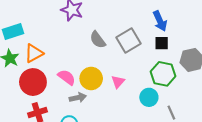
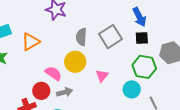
gray semicircle: (98, 40) -> (81, 37), turned 42
orange triangle: (34, 53) -> (31, 42), moved
yellow circle: (91, 78) -> (75, 62), moved
red circle: (33, 82) -> (41, 91), moved, size x0.7

